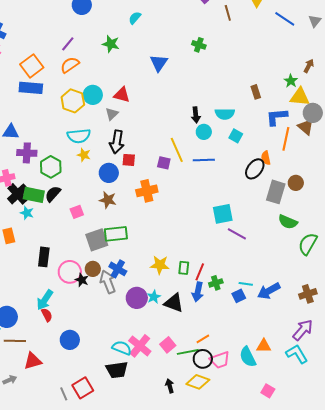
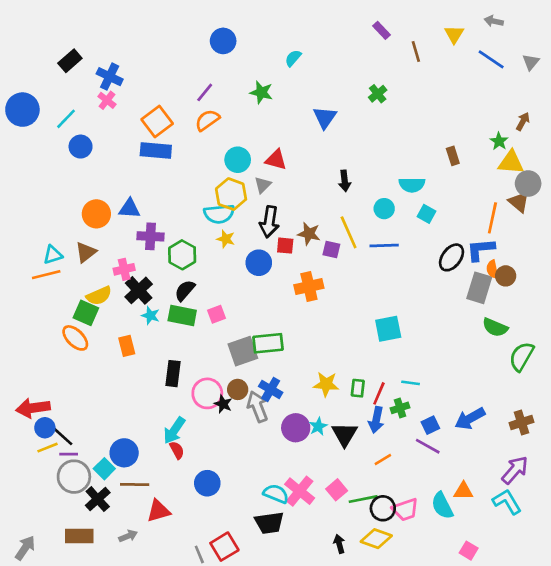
green cross: (199, 45) -> (378, 94), turned 32
yellow hexagon: (73, 101) -> (231, 194), moved
black arrow: (196, 115) -> (345, 181), moved
blue L-shape: (277, 117) -> (481, 250), moved
orange semicircle: (266, 158) -> (492, 269), moved
green rectangle: (34, 195) -> (182, 316), moved
brown star: (108, 200) -> (309, 234), moved
cyan square: (223, 214) -> (388, 329), moved
purple line: (237, 234) -> (428, 446), moved
cyan line: (246, 284) -> (411, 383), moved
black triangle: (174, 303) -> (345, 434), turned 40
orange line: (203, 339) -> (383, 459), moved

